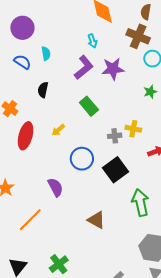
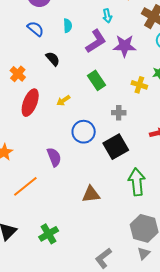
cyan semicircle: (46, 54) -> (68, 26), moved
black semicircle: (43, 90) -> (53, 59), turned 119
yellow cross: (133, 129) -> (139, 85), moved
brown triangle: (96, 220) -> (91, 194), turned -42

